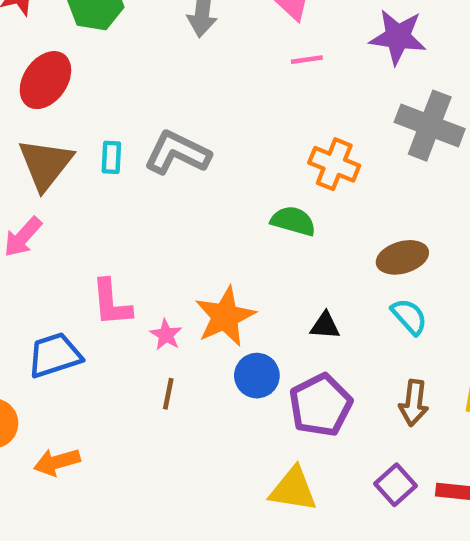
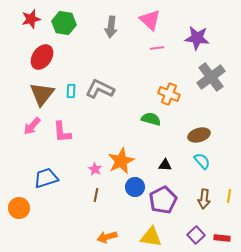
gray cross: (430, 126) -> (211, 77), turned 32
pink L-shape: (111, 303) -> (62, 132), moved
orange arrow: (57, 462) -> (107, 237), moved

